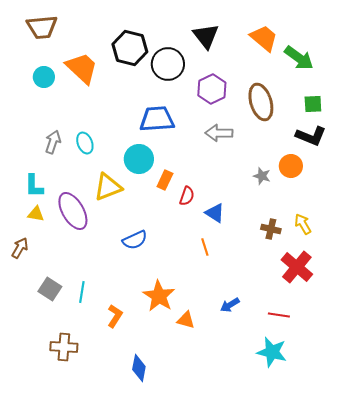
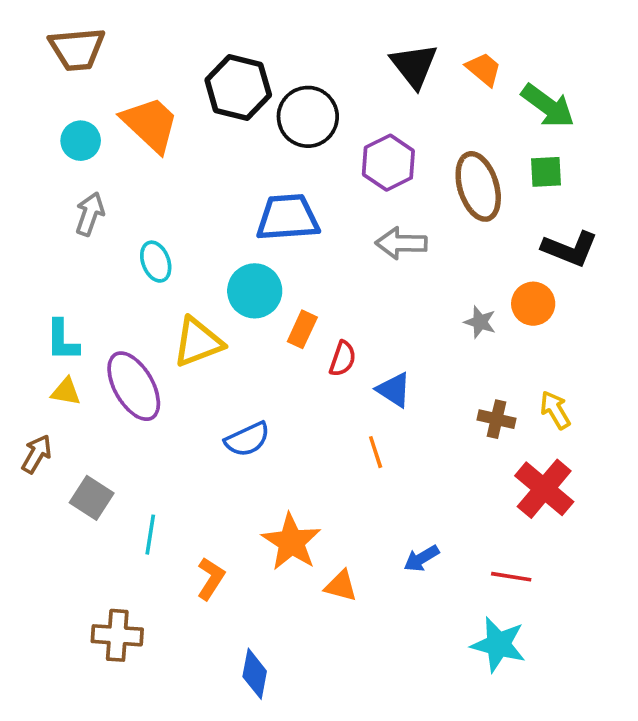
black triangle: (206, 36) -> (414, 66), moved
orange trapezoid: (264, 38) -> (484, 69), size x0.7
green square: (313, 104) -> (546, 172), moved
gray arrow: (53, 142) -> (90, 214), moved
gray square: (50, 289) -> (92, 498), moved

